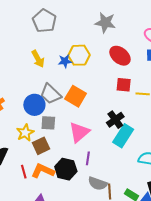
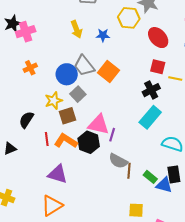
yellow hexagon: (79, 55) -> (129, 18), moved
black cross: (115, 120) -> (151, 90), moved
gray square: (48, 123) -> (78, 94), turned 35
pink triangle: (79, 132) -> (98, 125), moved, turned 45

